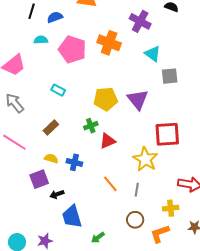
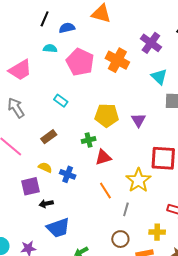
purple triangle: (138, 100) -> (138, 120), size x0.7
orange line: (110, 184) -> (105, 191), moved
blue trapezoid: (72, 217) -> (58, 228), turned -100

